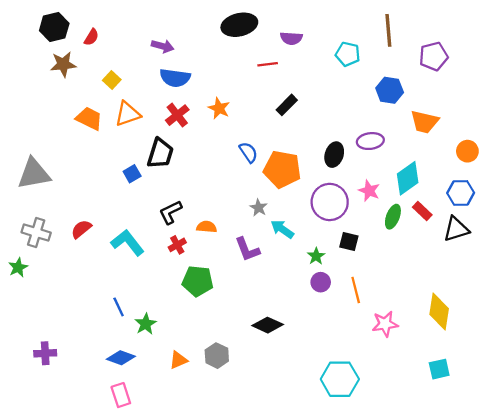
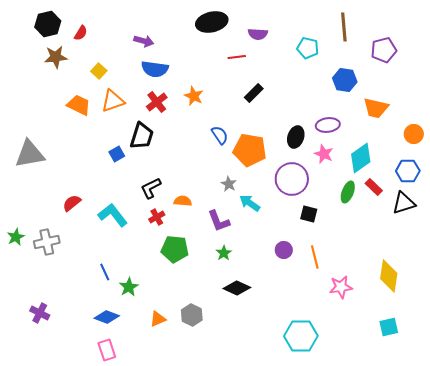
pink star: (369, 191) -> (324, 154), moved
gray cross: (36, 232) -> (47, 242), moved, turned -30
green star: (316, 256) -> (224, 253), moved
purple cross: (45, 353) -> (40, 313), turned 30

